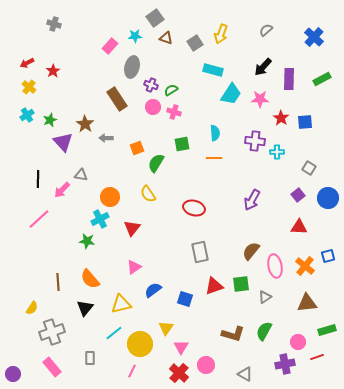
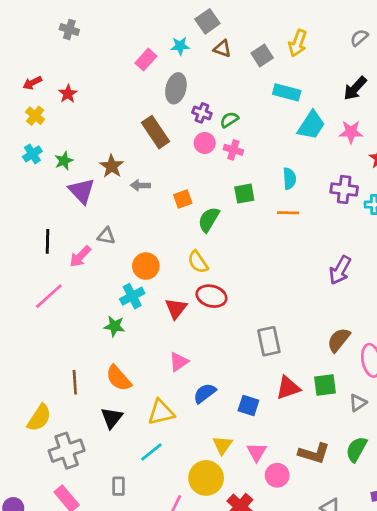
red ellipse: (194, 208) -> (211, 296), moved
yellow semicircle: (32, 308) -> (39, 418), size x1.5
yellow circle: (140, 344) -> (206, 478), moved
pink triangle: (181, 347) -> (257, 452), moved
pink circle: (206, 365) -> (277, 475), moved

